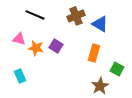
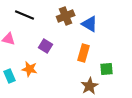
orange star: (36, 48) -> (30, 69), moved
green square: (117, 69) -> (107, 69), turned -32

